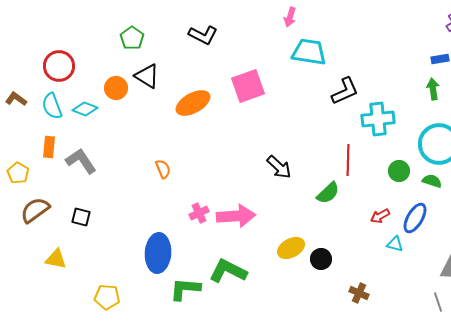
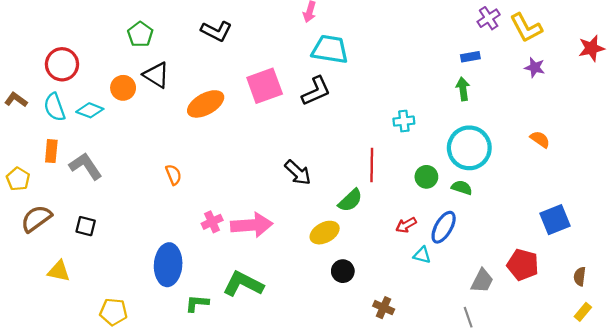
black L-shape: (345, 91) -> (316, 91), moved
cyan cross: (378, 119) -> (404, 121), size x0.6
yellow ellipse: (291, 248) -> (325, 233), moved
green L-shape: (185, 289) -> (197, 303), size x0.7

